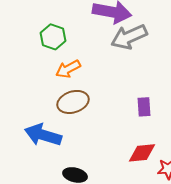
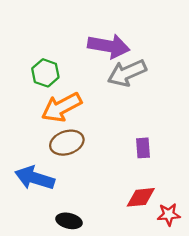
orange arrow: (68, 69) -> (61, 107), size x1.5

